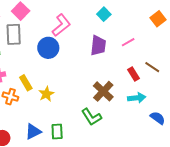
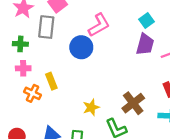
purple trapezoid: (98, 46) -> (145, 44), moved
yellow star: (46, 94) -> (91, 107), moved

